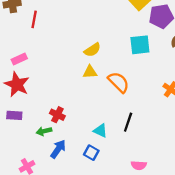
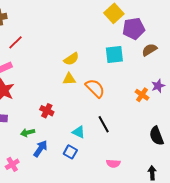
red line: (34, 19) -> (16, 42), moved, turned 35
red cross: (57, 115) -> (47, 111), moved
black line: (128, 122) -> (104, 124), turned -48

